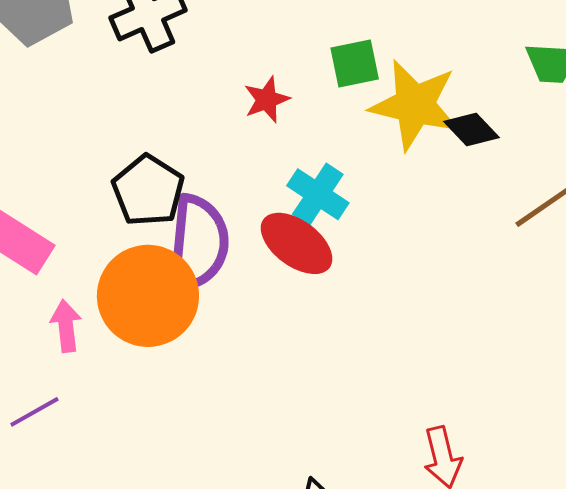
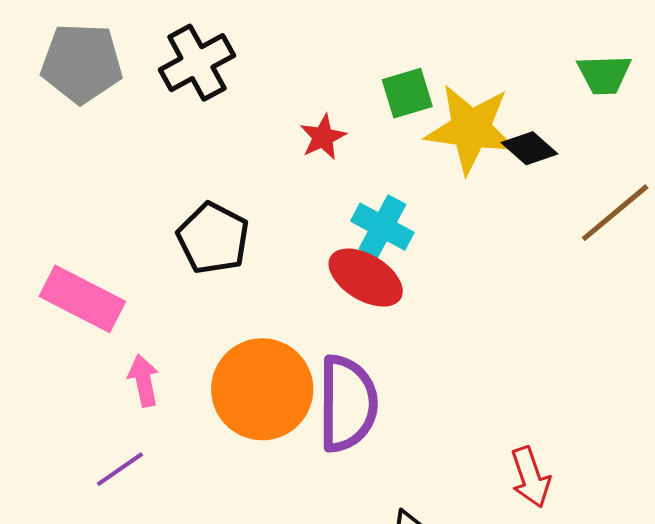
purple semicircle: (198, 243) -> (347, 404), moved
orange circle: (148, 296) -> (262, 389), moved

